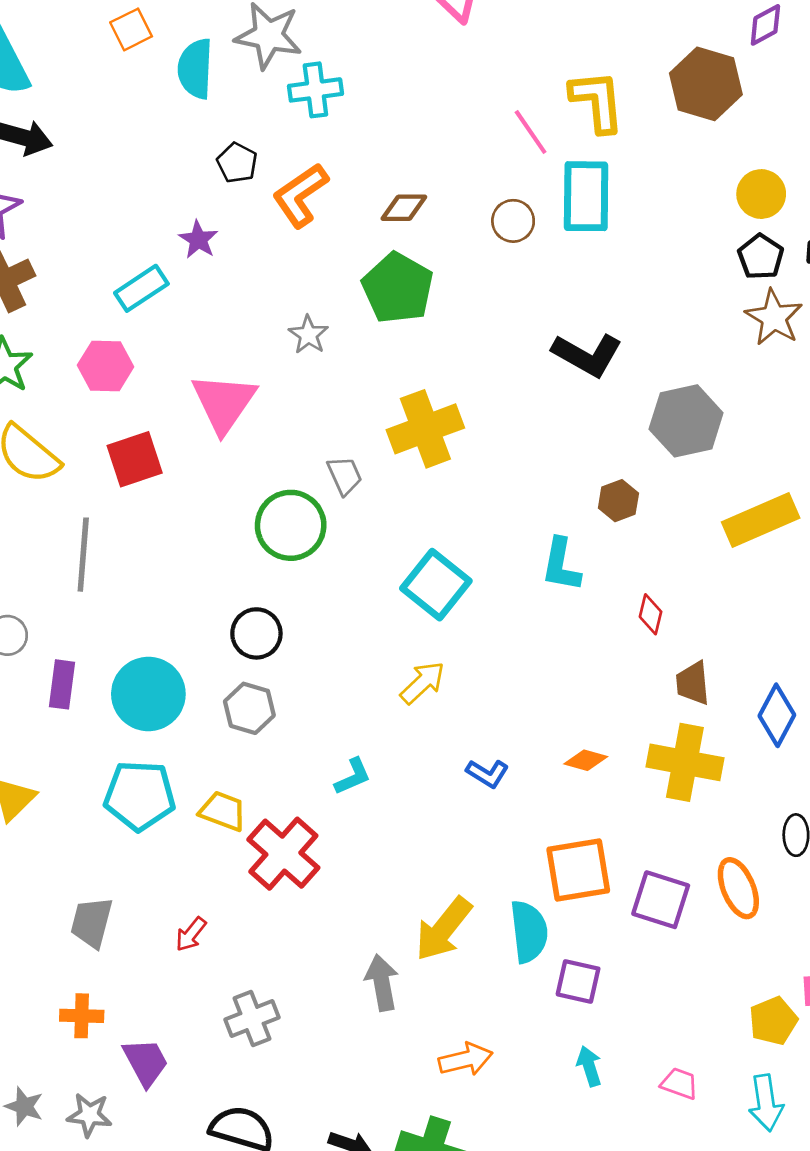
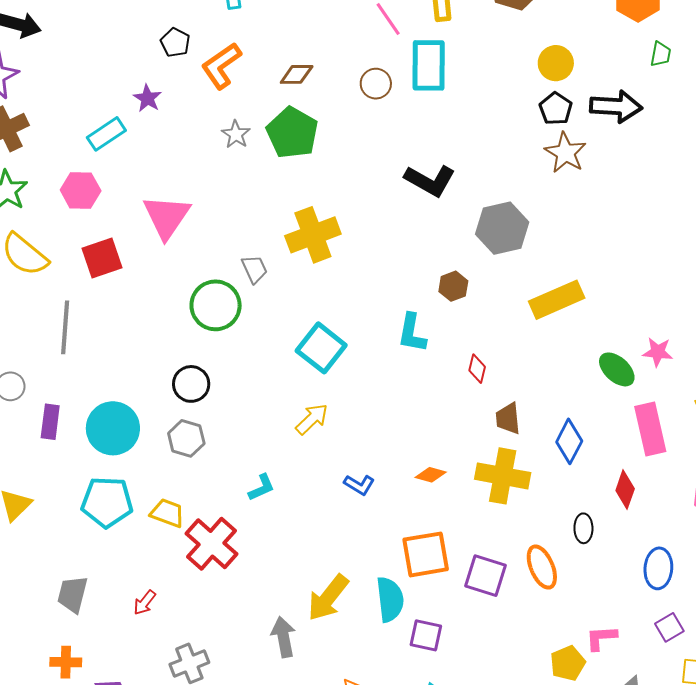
gray star: (308, 335) -> (236, 134), moved

